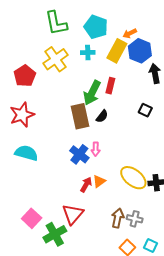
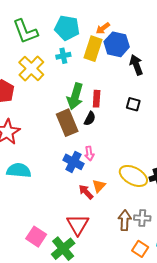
red rectangle: (110, 86) -> (97, 99), moved
red arrow: (86, 185) -> (86, 192), turned -63

